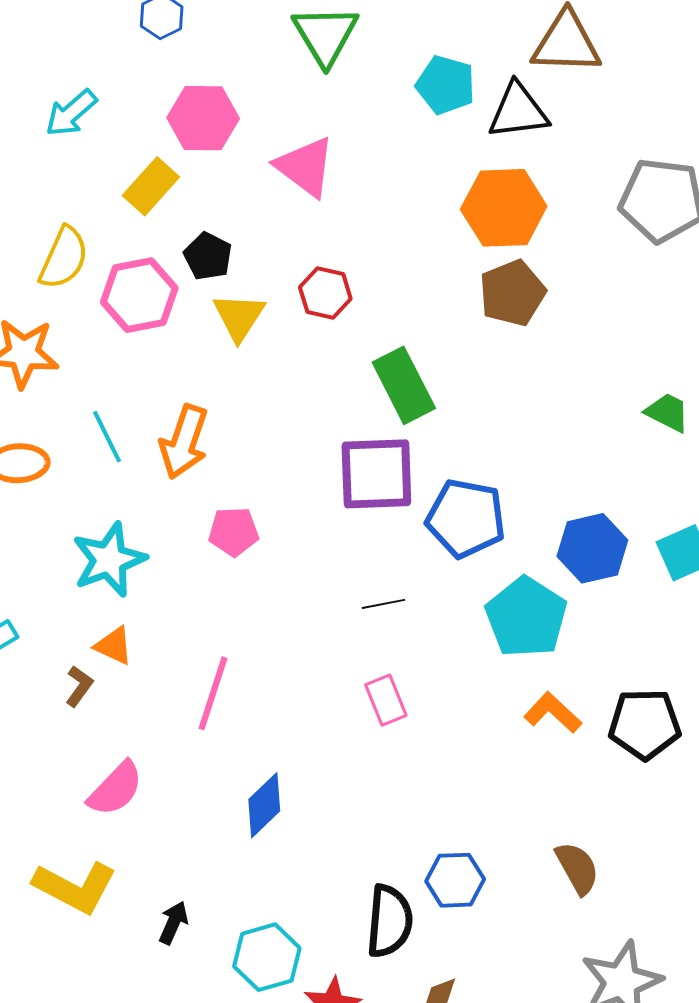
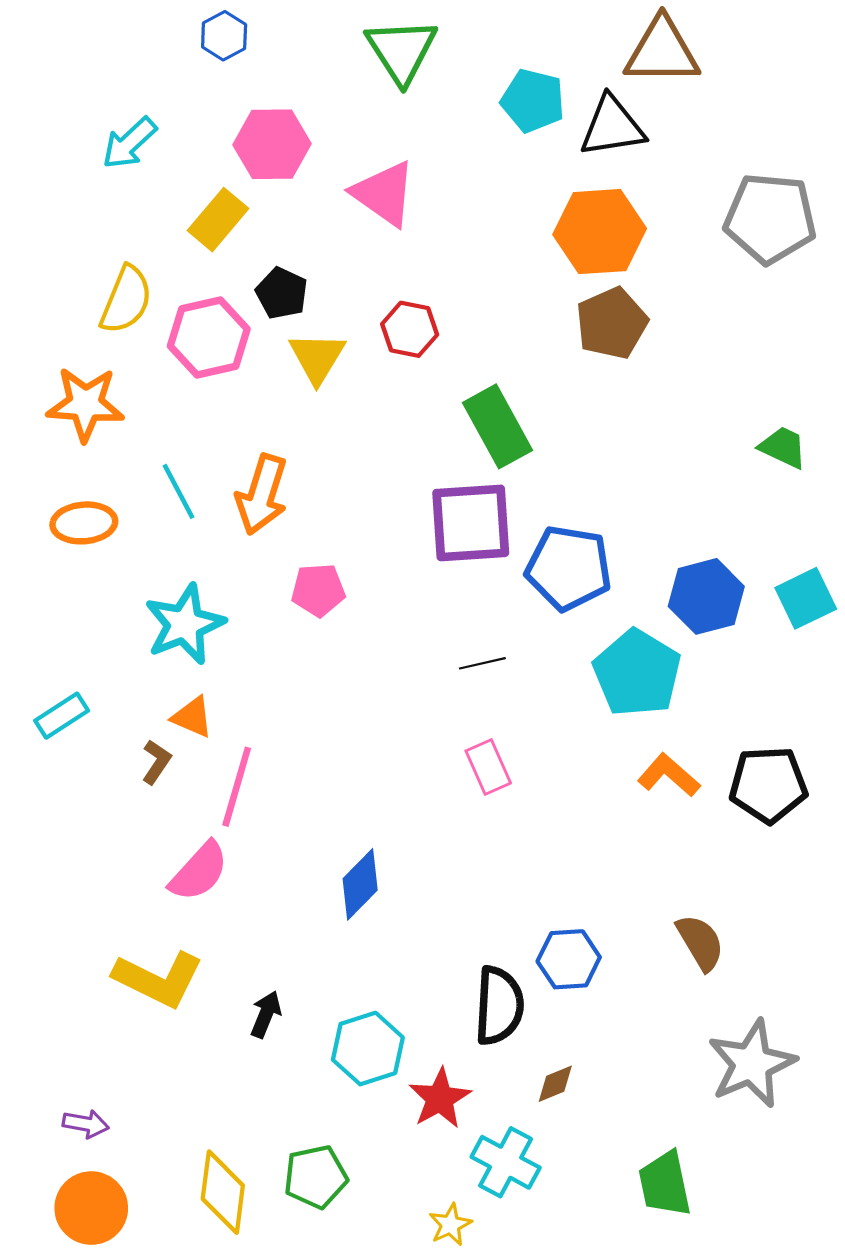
pink line: (213, 693) -> (237, 787), moved

